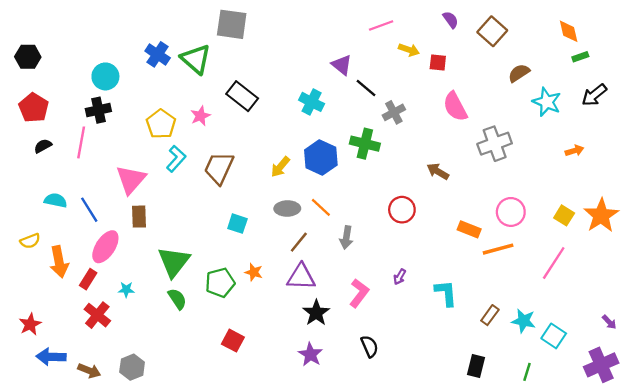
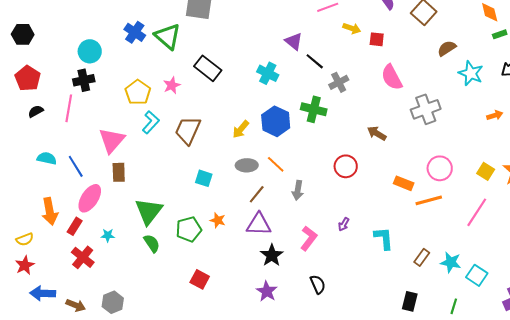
yellow semicircle: (30, 241) -> (25, 239), moved

